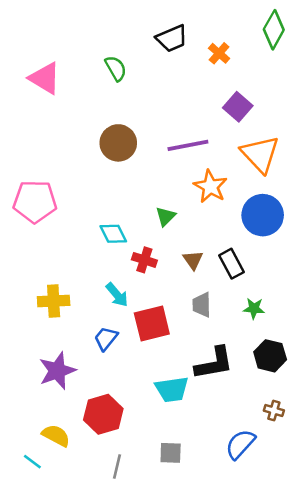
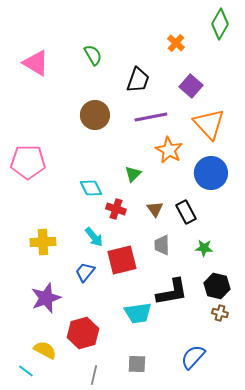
black trapezoid: (172, 38) -> (138, 80), moved, turned -48
brown cross: (274, 411) -> (220, 313), moved

